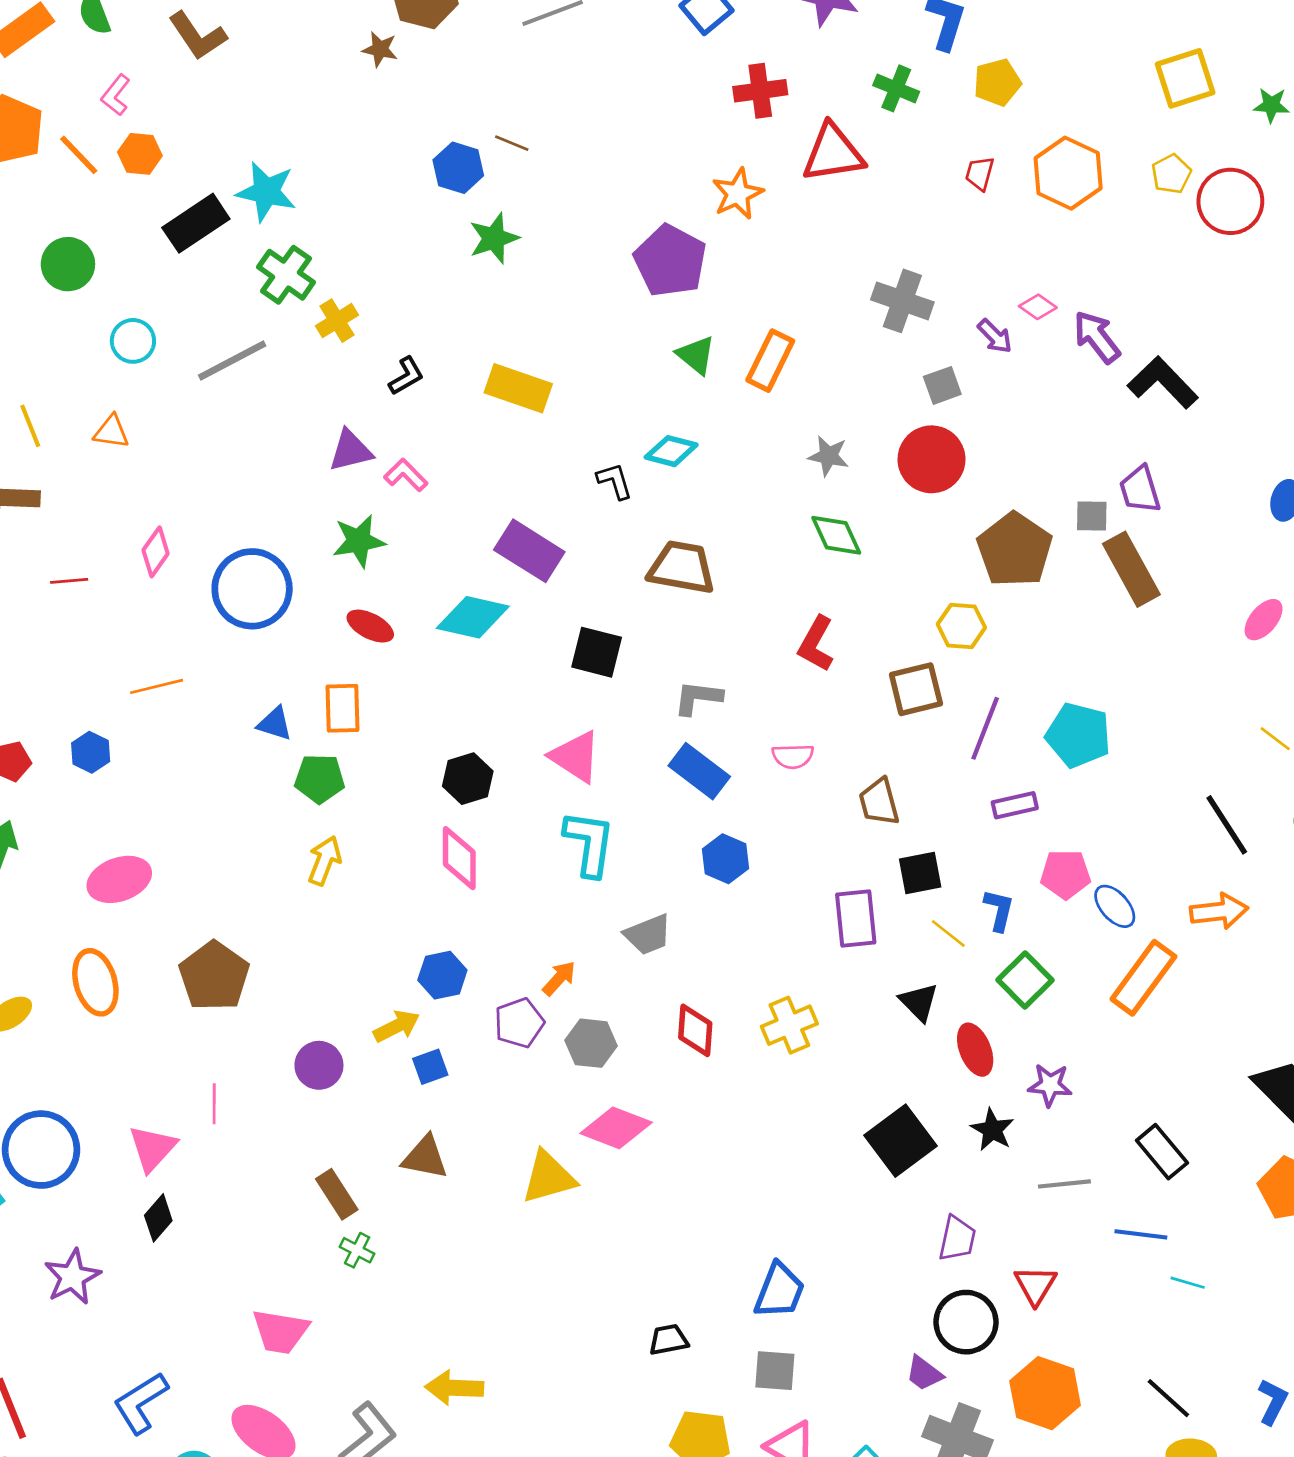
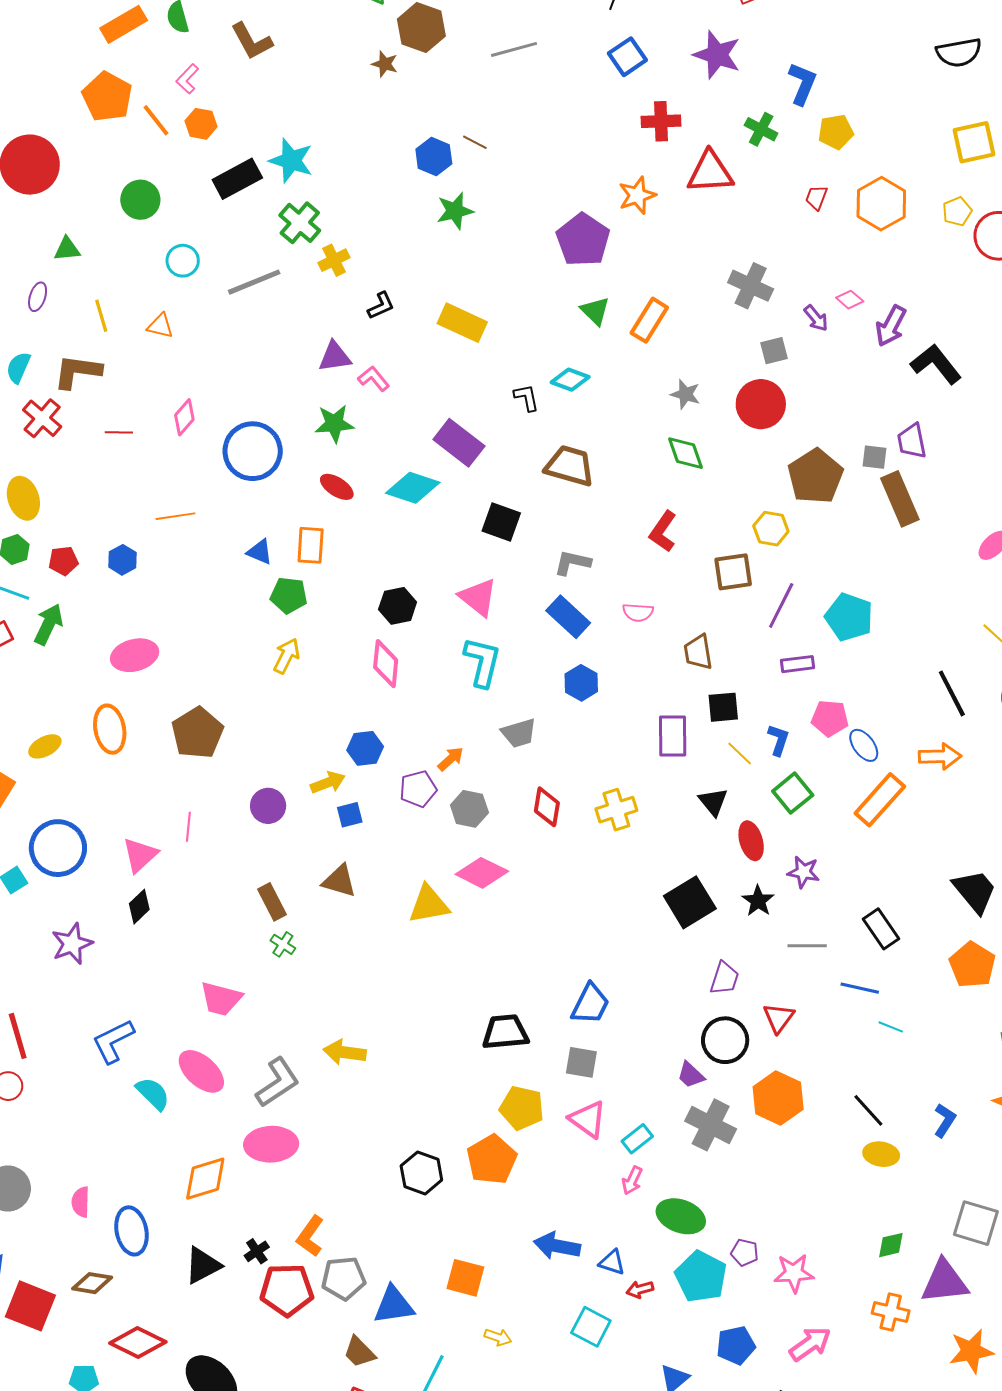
purple arrow: (1097, 337) -> (891, 326), turned -120
black trapezoid: (668, 1340) -> (505, 1032), size x1.6

